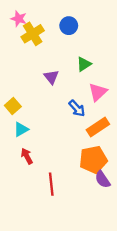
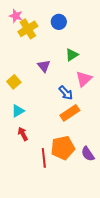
yellow square: (13, 106) -> (14, 82), moved
orange rectangle: (98, 127) -> (70, 113), moved
orange pentagon: (93, 160) -> (63, 148), moved

